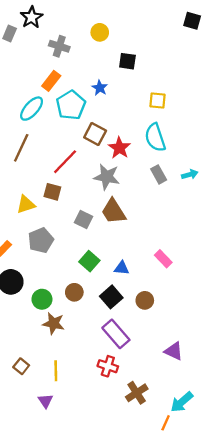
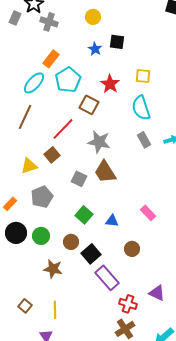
gray cross: (59, 46) -> (49, 22), moved
blue star: (100, 88) -> (95, 49), moved
red star: (119, 148) -> (110, 84), moved
brown square: (52, 192) -> (52, 155), turned 35
black square: (111, 297) -> (91, 254), moved
green circle: (42, 299) -> (41, 236), moved
red cross: (108, 366) -> (128, 304), moved

